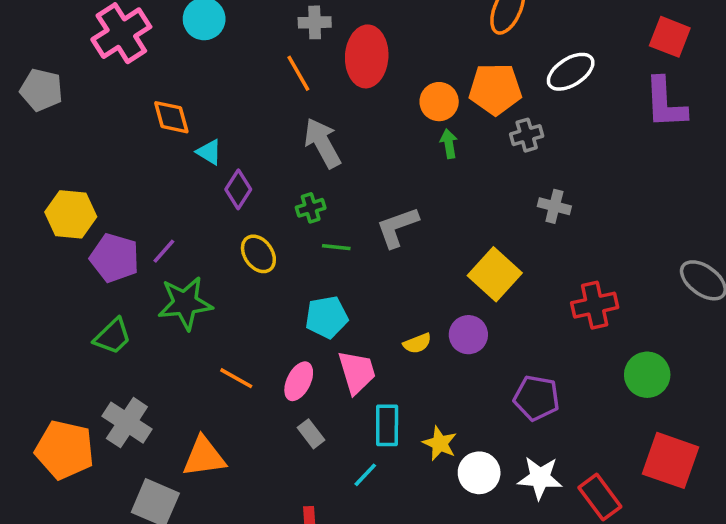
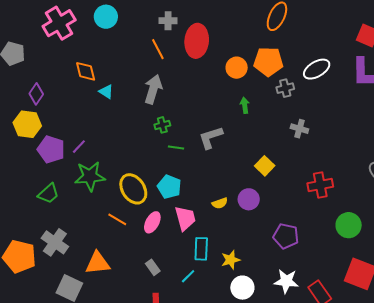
white ellipse: (571, 72) -> (317, 69), moved
gray arrow: (322, 143) -> (153, 89), moved, turned 44
green arrow: (449, 144) -> (245, 105), moved
purple diamond: (238, 189) -> (36, 94), moved
yellow ellipse: (258, 254) -> (133, 189), moved, size x1.4
yellow square: (495, 274) -> (265, 166), size x0.7
cyan pentagon: (327, 317) -> (169, 187), turned 30
gray rectangle: (311, 434) -> (153, 267), moved
yellow star: (440, 443) -> (231, 260), turned 30
white circle: (479, 473) -> (242, 288), moved

